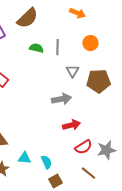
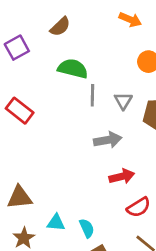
brown semicircle: (27, 18) -> (60, 27), size x0.7
gray line: (57, 47) -> (92, 95), moved
green semicircle: (36, 48) -> (73, 69), size x1.5

